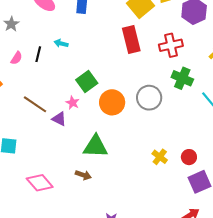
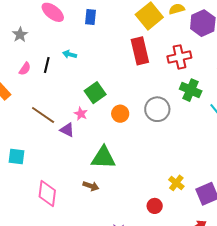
orange circle: (112, 102) -> (120, 114), size x0.7
yellow cross: (160, 157) -> (176, 183), moved
red circle: (189, 157) -> (155, 206), moved
pink diamond: (40, 183) -> (47, 194), turned 48

